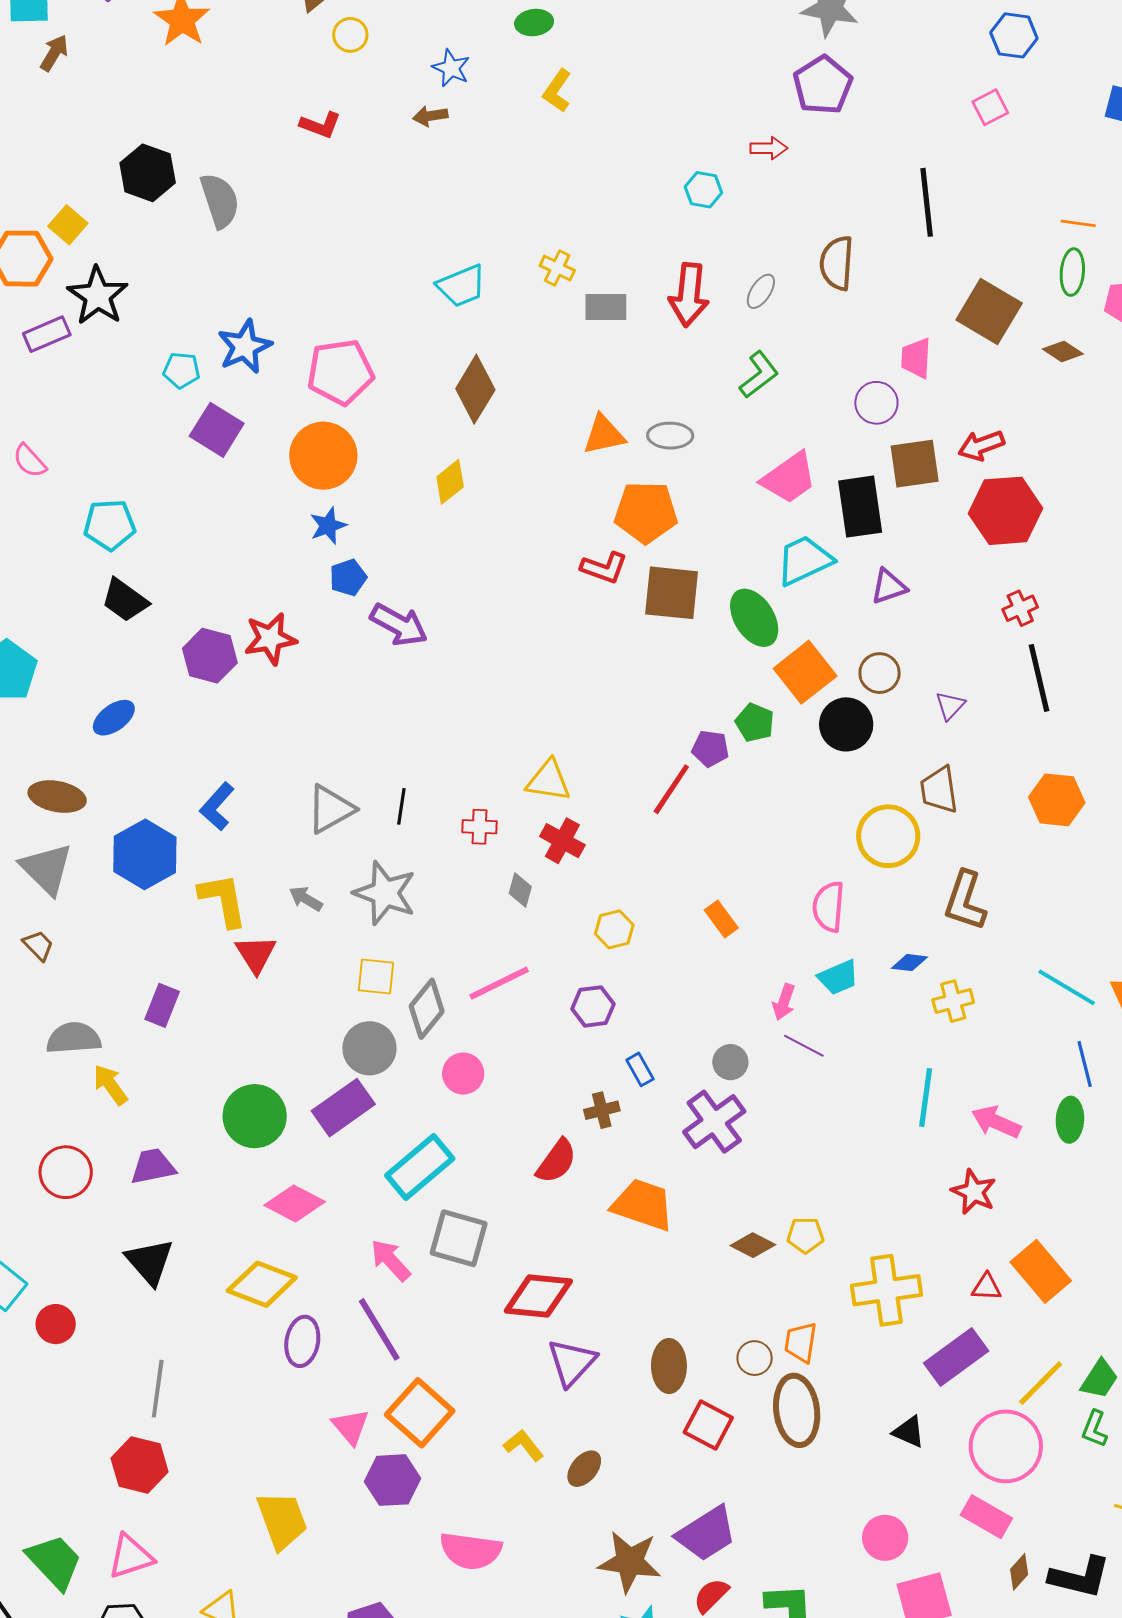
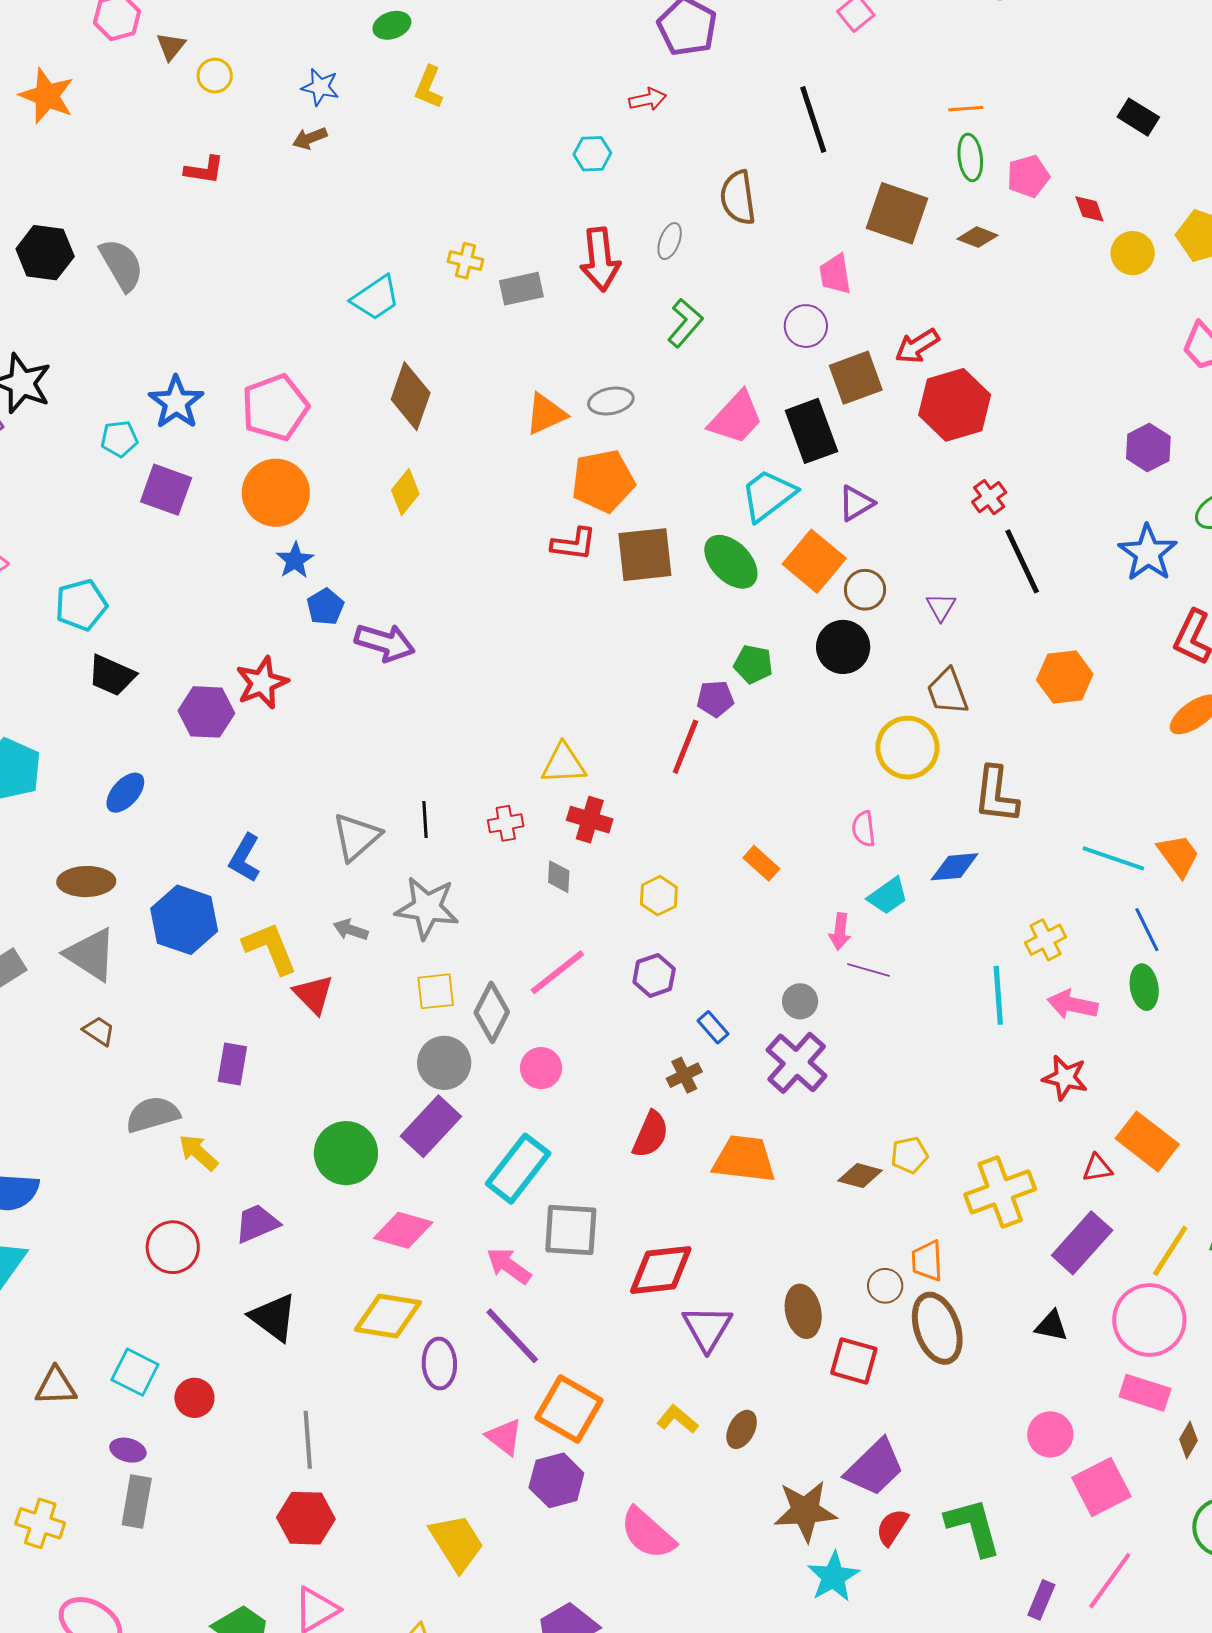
orange square: (805, 672) -> (814, 561), moved
pink semicircle: (828, 907) -> (864, 829), size x0.7
blue diamond: (909, 963) -> (954, 867), size x1.4
yellow cross: (953, 1001) -> (1045, 940), moved
pink semicircle: (471, 1551) -> (648, 1533), turned 46

